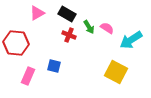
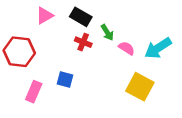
pink semicircle: (107, 28) -> (127, 48), moved

